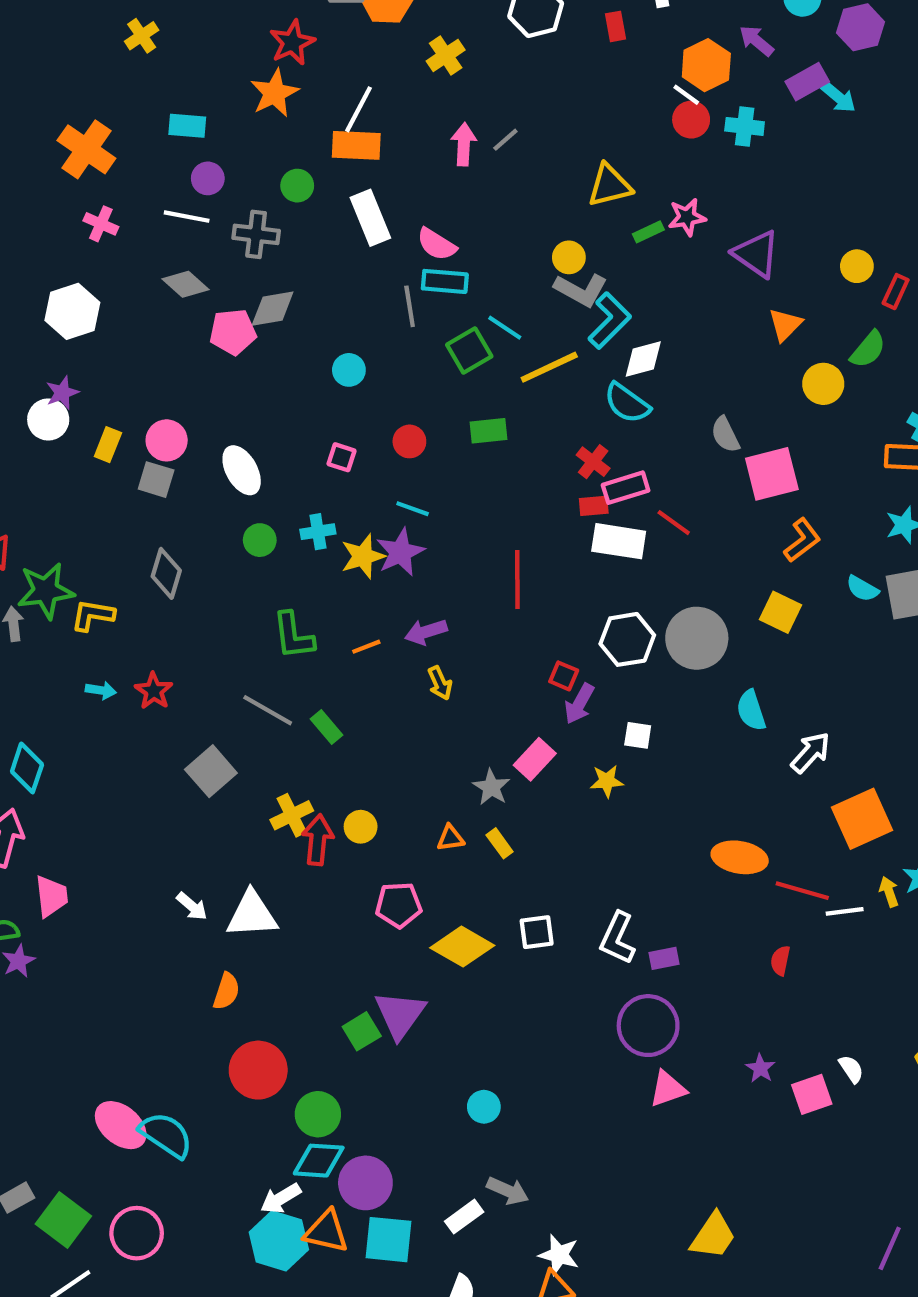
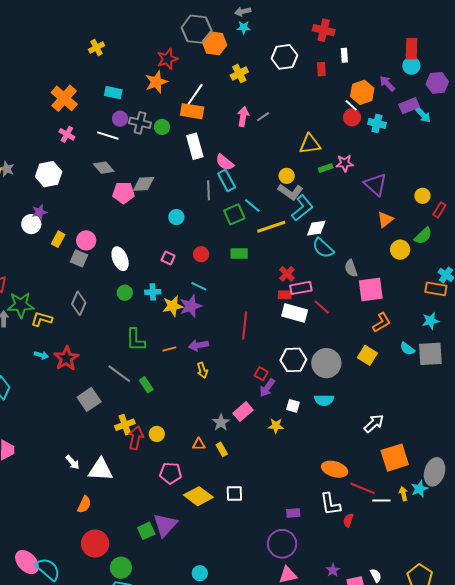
gray cross: (256, 234) -> (140, 123), moved
cyan rectangle: (445, 281) -> (227, 180), turned 50
cyan semicircle: (627, 403) -> (323, 248), moved
red star: (154, 691) -> (66, 358), size x1.4
cyan semicircle: (751, 710) -> (324, 400), moved, turned -78
white L-shape: (617, 938) -> (330, 504), moved, turned -40

